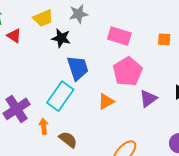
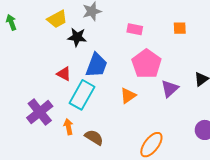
red triangle: (14, 36) -> (64, 74), moved
pink rectangle: (119, 36) -> (135, 29), size x0.7
blue trapezoid: (78, 68) -> (96, 65), turned 44

